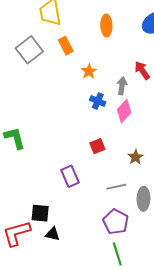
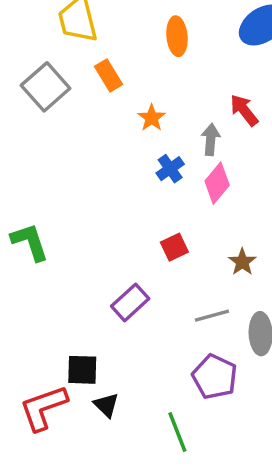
blue cross: (98, 101) -> (170, 169), turned 35
purple rectangle: (70, 176) -> (130, 302), turned 75
black triangle: (53, 234) -> (106, 405), turned 35
green line: (117, 254) -> (177, 432), moved

